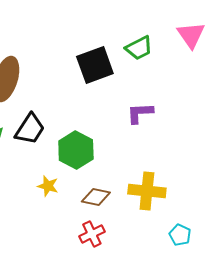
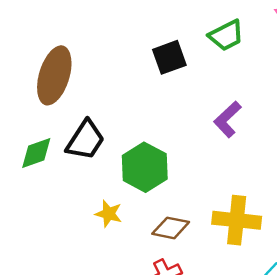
black square: (95, 65) -> (169, 57), size x0.7
purple L-shape: (140, 113) -> (228, 119), turned -40

